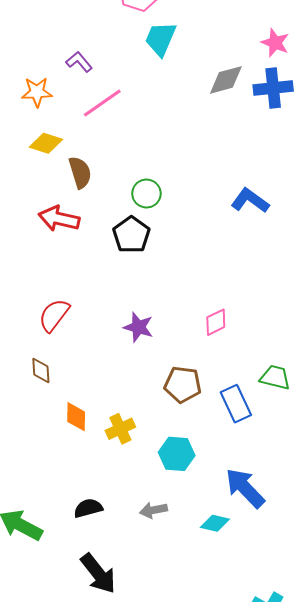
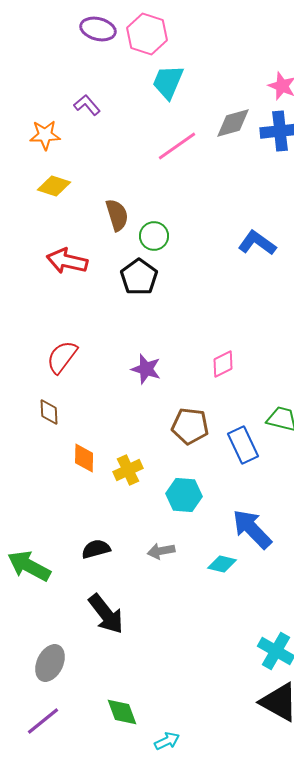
pink line: (102, 103) -> (177, 146), moved
brown semicircle: (80, 172) -> (117, 215), moved

